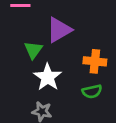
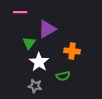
green semicircle: (92, 91) -> (63, 76), moved

